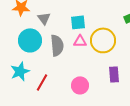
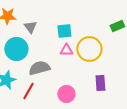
gray semicircle: (57, 45) -> (39, 68), moved, turned -100

